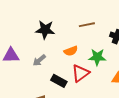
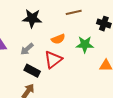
red triangle: (80, 73) -> (53, 60), moved
black rectangle: (59, 81) -> (32, 71), moved

